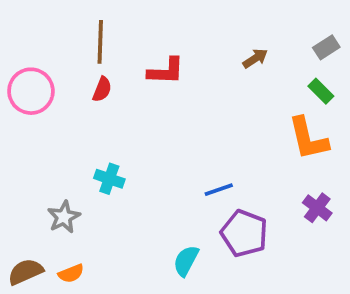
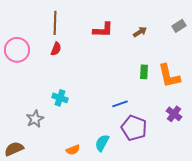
red L-shape: (166, 71) -> (103, 30), moved
green rectangle: (321, 91) -> (144, 72), moved, turned 48
orange semicircle: (71, 273) -> (73, 150), moved

